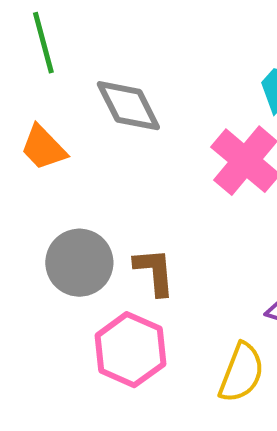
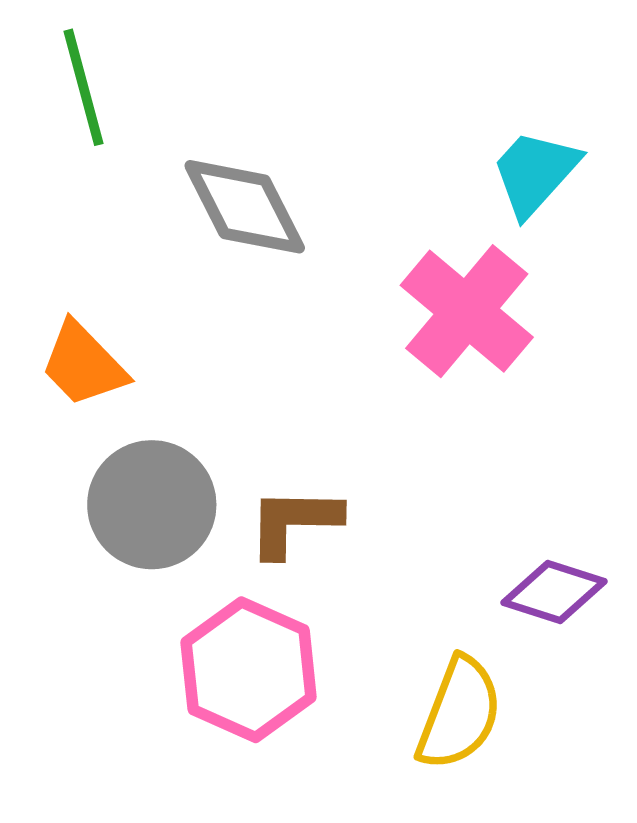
orange trapezoid: (43, 148) -> (83, 364), moved
brown L-shape: (154, 272) -> (294, 522), turned -84

